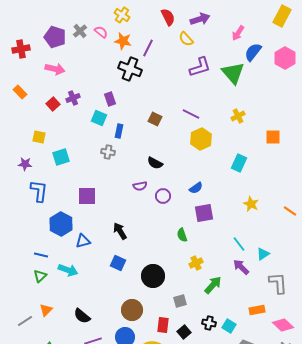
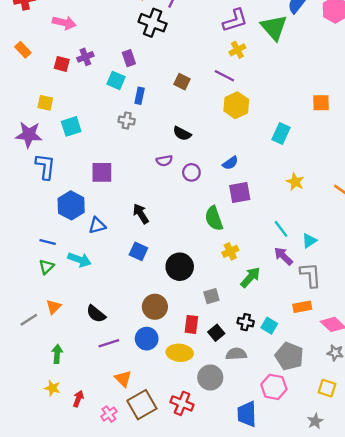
red square: (53, 104) -> (62, 64), turned -32
yellow cross: (238, 116) -> (237, 50), moved
purple star: (25, 164) -> (29, 135), size x1.6
green semicircle: (182, 235) -> (214, 218), size x1.5
gray L-shape: (278, 283) -> (310, 275), moved

